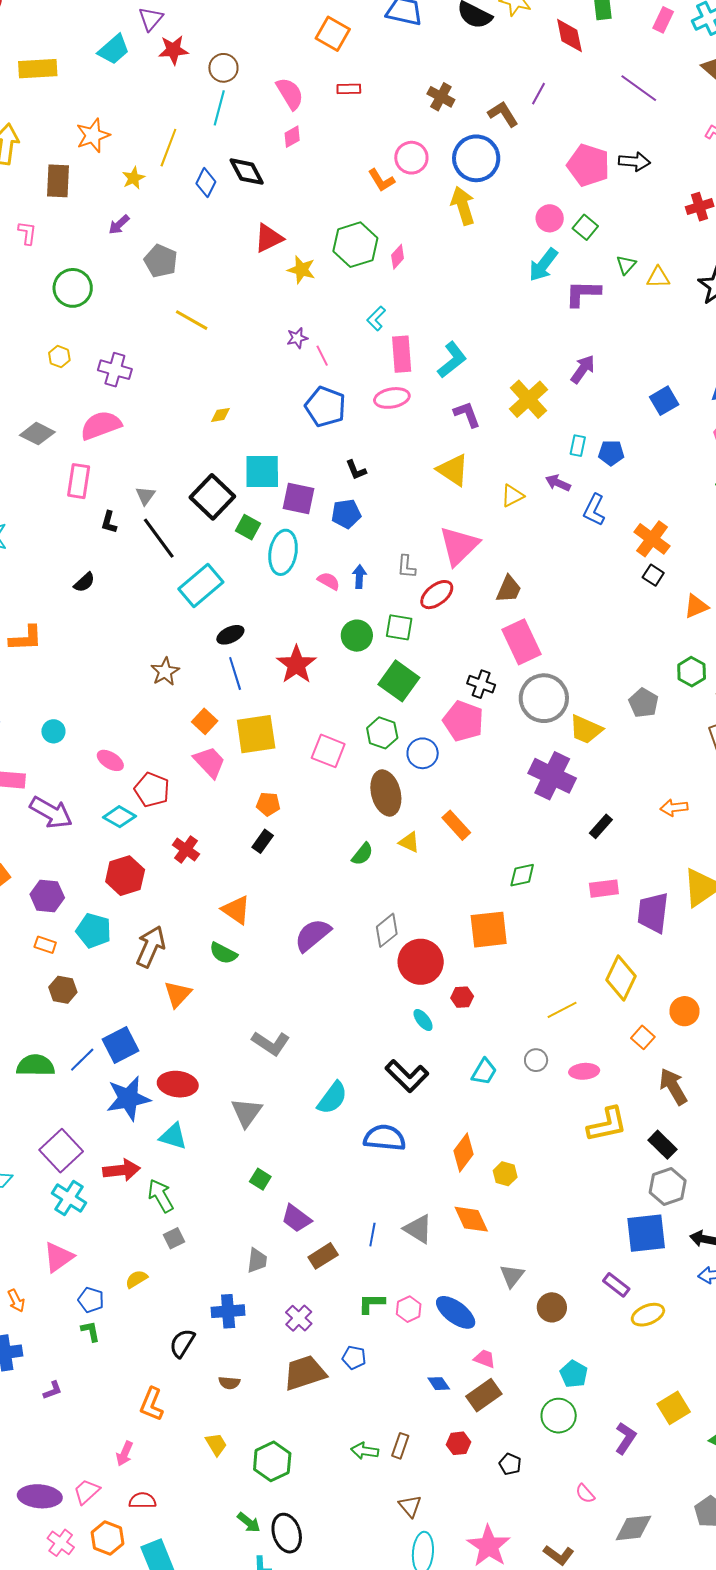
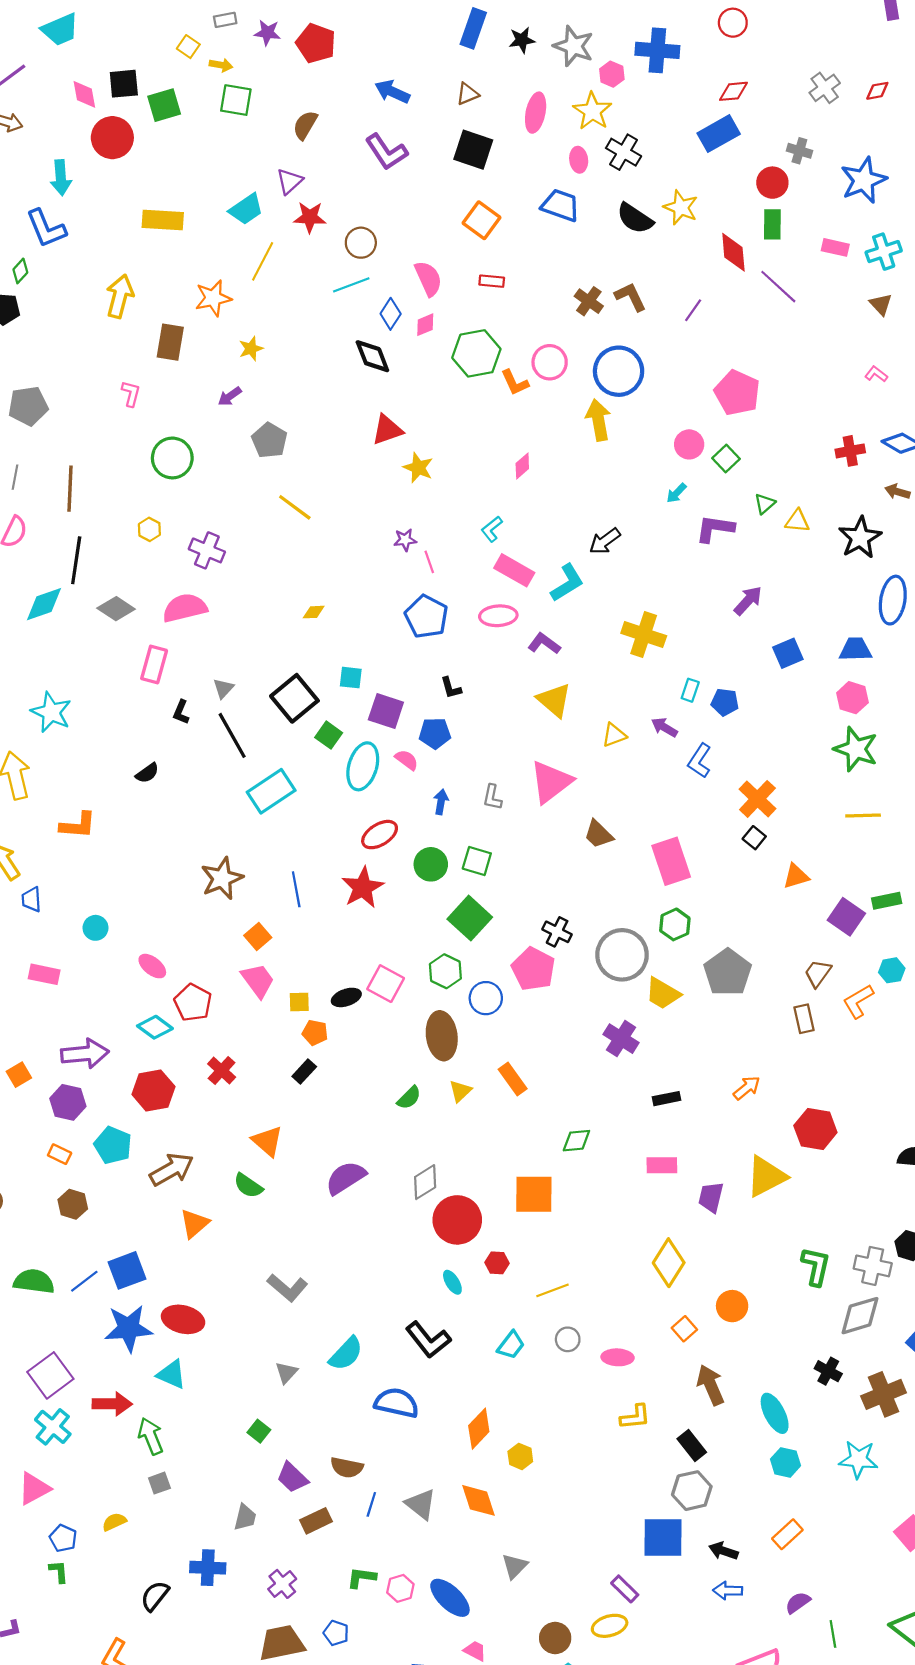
pink rectangle: (663, 20) -> (835, 247), turned 70
purple line: (639, 88) -> (778, 287), moved
cyan line: (219, 108) -> (351, 285), turned 48
brown L-shape: (503, 114) -> (631, 297), moved
yellow line: (168, 148) -> (263, 261), moved
black arrow: (634, 162) -> (605, 541), moved, turned 132
blue diamond: (206, 183) -> (391, 314), moved
green hexagon: (355, 245) -> (476, 353), moved
cyan arrow: (543, 265) -> (676, 493), size x0.6
pink rectangle: (402, 354) -> (514, 570), turned -63
purple arrow: (583, 369) -> (748, 601), moved
yellow cross: (529, 399) -> (644, 634), turned -36
purple L-shape: (467, 414) -> (544, 644), moved, turned -40
cyan square: (262, 471) -> (351, 678), size x0.6
pink semicircle: (329, 581) -> (407, 760), moved
brown trapezoid: (509, 589) -> (598, 834), turned 104
red ellipse: (437, 595) -> (380, 835), moved
black ellipse: (230, 635) -> (346, 997), moved
pink rectangle: (521, 642) -> (671, 861), moved
brown star: (165, 672) -> (222, 878), size x1.4
green hexagon: (692, 672) -> (675, 924), moved
gray pentagon: (644, 703) -> (728, 972), size x1.5
yellow square: (256, 734) -> (299, 1002), moved, size x0.5
purple cross: (552, 776) -> (621, 1039), size x0.7
orange arrow: (674, 808) -> (747, 1088), turned 140
purple arrow: (51, 813) -> (85, 1054), moved, turned -42
black rectangle: (601, 826) -> (667, 1099), turned 30
yellow triangle: (409, 842) -> (460, 1091), turned 45
purple trapezoid: (653, 913) -> (711, 1197), size x0.7
brown arrow: (151, 947) -> (172, 1169), turned 30
yellow line: (562, 1010) -> (552, 1290), moved
gray triangle: (247, 1112) -> (286, 1372), moved, size x0.7
yellow L-shape: (607, 1125) -> (635, 1417), size x0.7
brown circle: (552, 1307) -> (555, 1638), moved
yellow ellipse: (648, 1315) -> (610, 1626), moved
brown semicircle: (229, 1383) -> (347, 1467), moved, size x1.4

